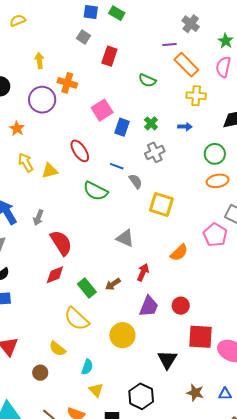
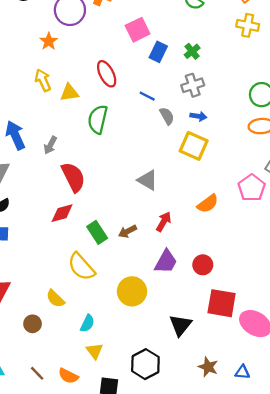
blue arrow: (185, 127) -> (198, 116), moved
orange star: (17, 128) -> (49, 41), moved
green semicircle: (95, 191) -> (98, 119), moved, turned 70

